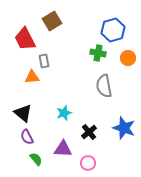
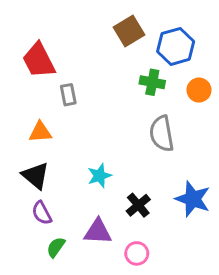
brown square: (52, 21) -> (129, 31), moved
orange triangle: (32, 77) -> (40, 132), moved
green semicircle: (36, 159) -> (56, 247), turned -104

